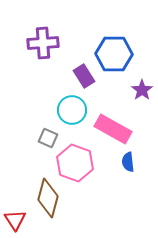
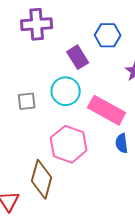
blue hexagon: (114, 54) -> (108, 35), size x0.7
gray square: (48, 138) -> (27, 101), moved, turned -30

